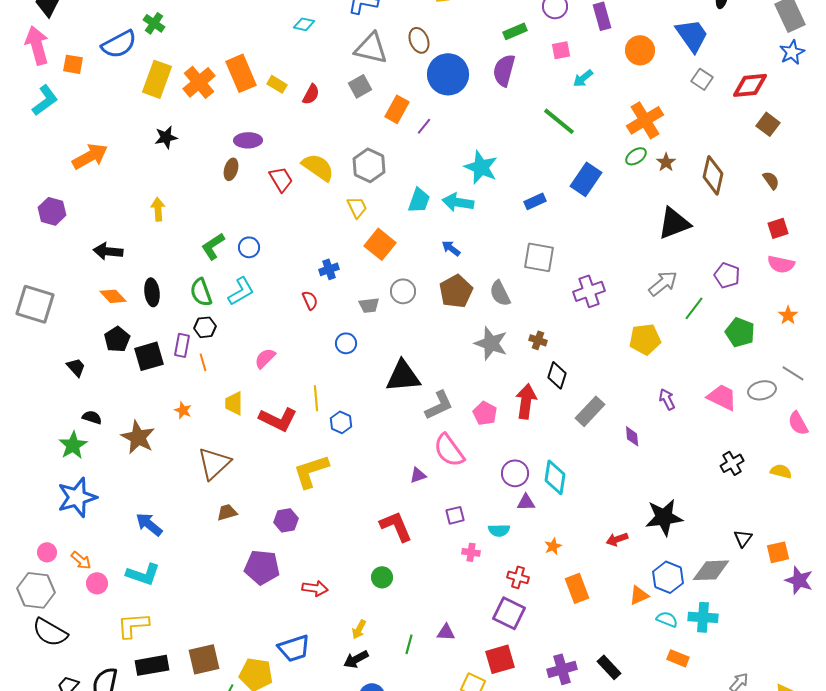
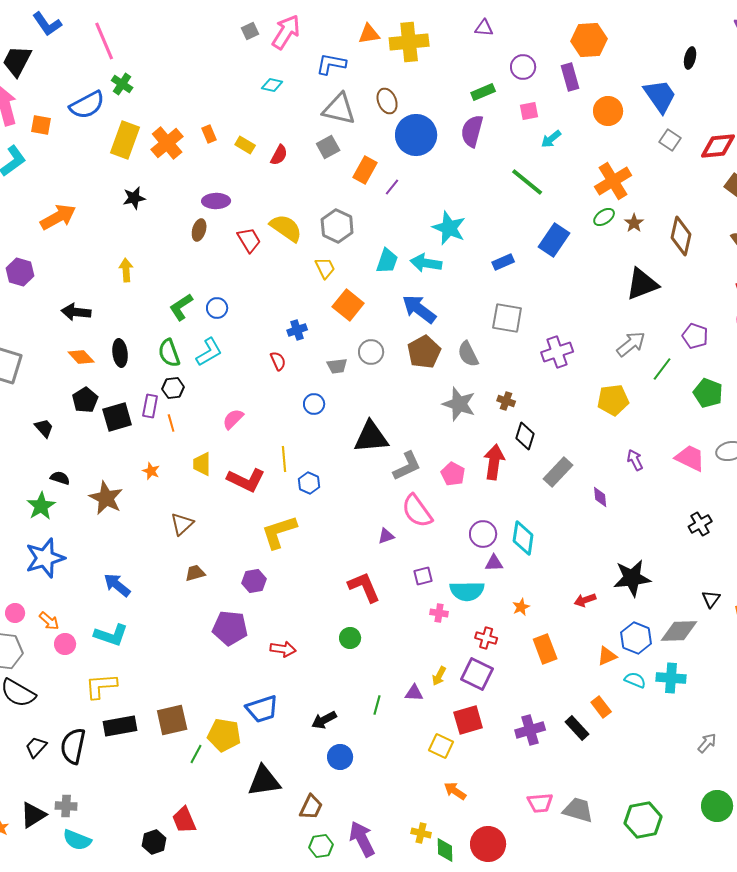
orange rectangle: (241, 73) -> (209, 134), size x0.5
blue arrow: (451, 248) -> (419, 309), size x1.8
brown triangle: (214, 463) -> (182, 524), size x0.7
cyan semicircle: (499, 530) -> (467, 591), size x1.6
yellow arrow: (359, 629) -> (439, 676), moved
orange rectangle: (678, 658) -> (601, 707), moved, turned 30

